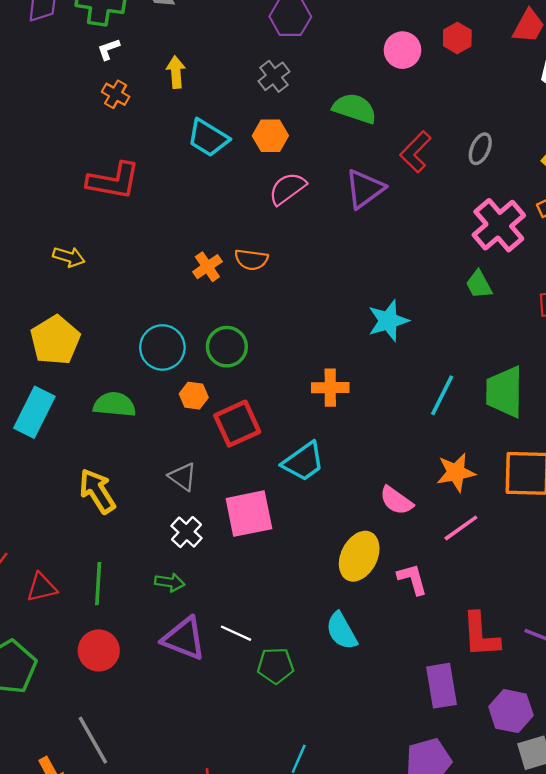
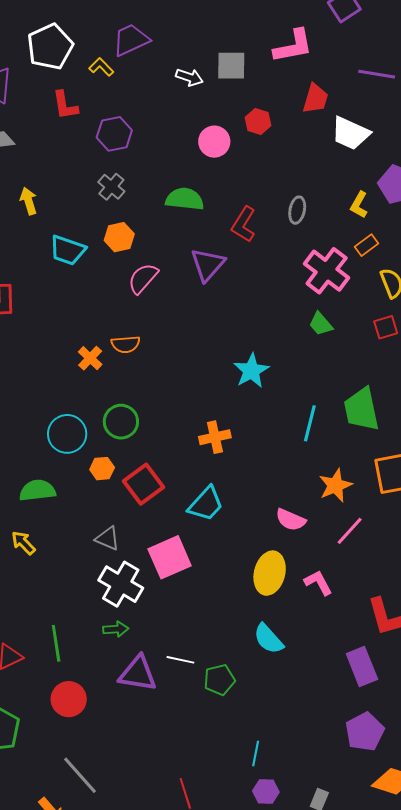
yellow arrow: (97, 491) -> (23, 543), moved, size x0.7
white cross: (187, 532) -> (121, 584), size x1.6

